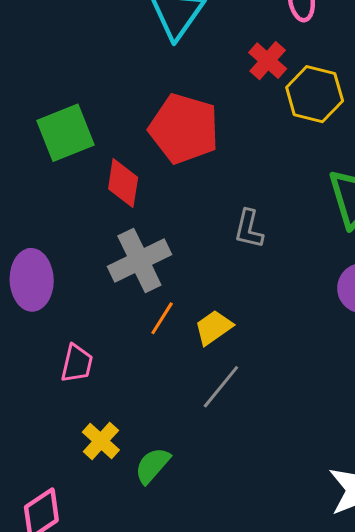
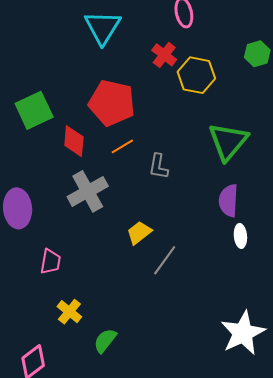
orange line: (162, 318) -> (122, 146), moved, turned 30
gray line: (221, 387) -> (165, 260), moved
green semicircle: (152, 465) -> (105, 341), moved

